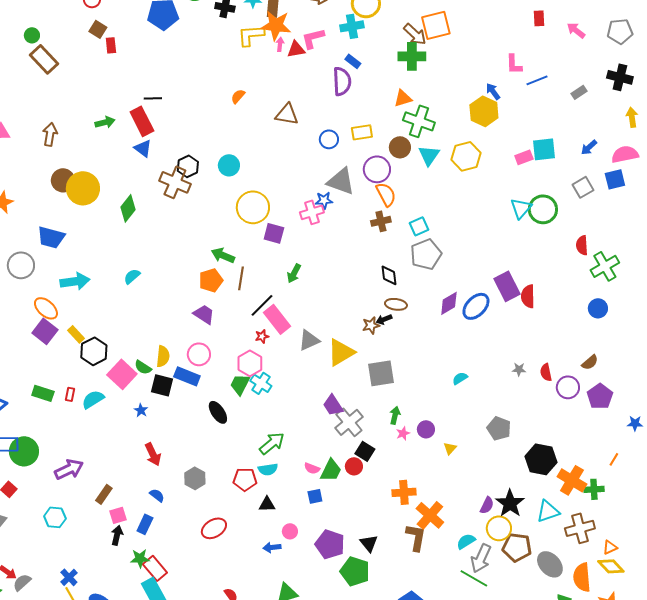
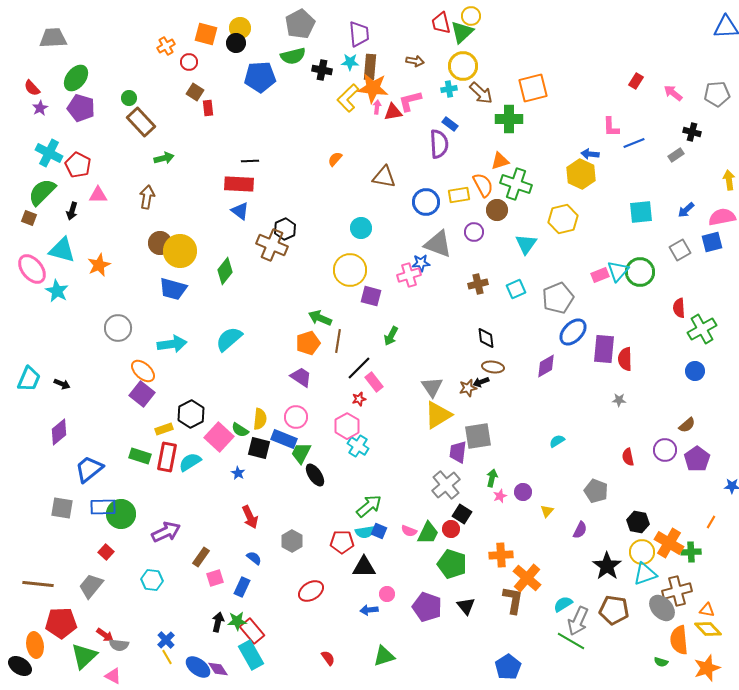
red rectangle: (539, 18) -> (636, 81), turned 35
cyan cross: (352, 26) -> (449, 89), size x0.7
brown arrow: (415, 34) -> (481, 93), moved
yellow L-shape: (251, 35) -> (348, 98), turned -40
black cross: (620, 77) -> (692, 132), moved, size x0.7
blue arrow: (493, 91) -> (590, 154), turned -48
red rectangle: (142, 121) -> (239, 184), turned -60
green arrow: (105, 122) -> (164, 158), moved
blue circle: (329, 139) -> (426, 202), size x1.4
cyan triangle: (429, 155) -> (526, 244), moved
pink rectangle: (524, 157) -> (600, 275), moved
cyan circle: (229, 165) -> (361, 228), moved
purple circle: (377, 169) -> (474, 232), size x0.7
orange semicircle: (386, 194) -> (483, 185), moved
blue trapezoid: (51, 237) -> (173, 289), moved
gray pentagon: (426, 254) -> (558, 298), moved
cyan semicircle: (132, 276) -> (229, 339), size x1.6
purple rectangle: (507, 286) -> (604, 349), turned 32
blue ellipse: (476, 306) -> (573, 332), moved
pink rectangle: (277, 319) -> (374, 382), size x0.7
yellow rectangle: (76, 334) -> (164, 429), moved, turned -66
gray triangle: (309, 340) -> (432, 387), moved, turned -40
gray star: (519, 369) -> (619, 400), moved
red semicircle: (546, 372) -> (628, 457), moved
green trapezoid: (240, 384) -> (301, 453), moved
red rectangle: (70, 394) -> (167, 457), size x2.0
purple trapezoid: (333, 405) -> (458, 452), moved, turned 40
black hexagon: (541, 459) -> (638, 522), size x0.7
blue square: (315, 496) -> (379, 531), moved, turned 35
black triangle: (267, 504) -> (364, 567), size x1.4
purple semicircle: (487, 505) -> (580, 530), moved
yellow circle: (499, 528) -> (642, 552), moved
black arrow: (117, 535) -> (218, 622), moved
orange triangle: (610, 547) -> (707, 610), turned 35
gray ellipse: (550, 564) -> (662, 608), moved
green pentagon: (355, 571) -> (452, 564), moved
gray semicircle: (22, 582) -> (119, 645), turned -132

